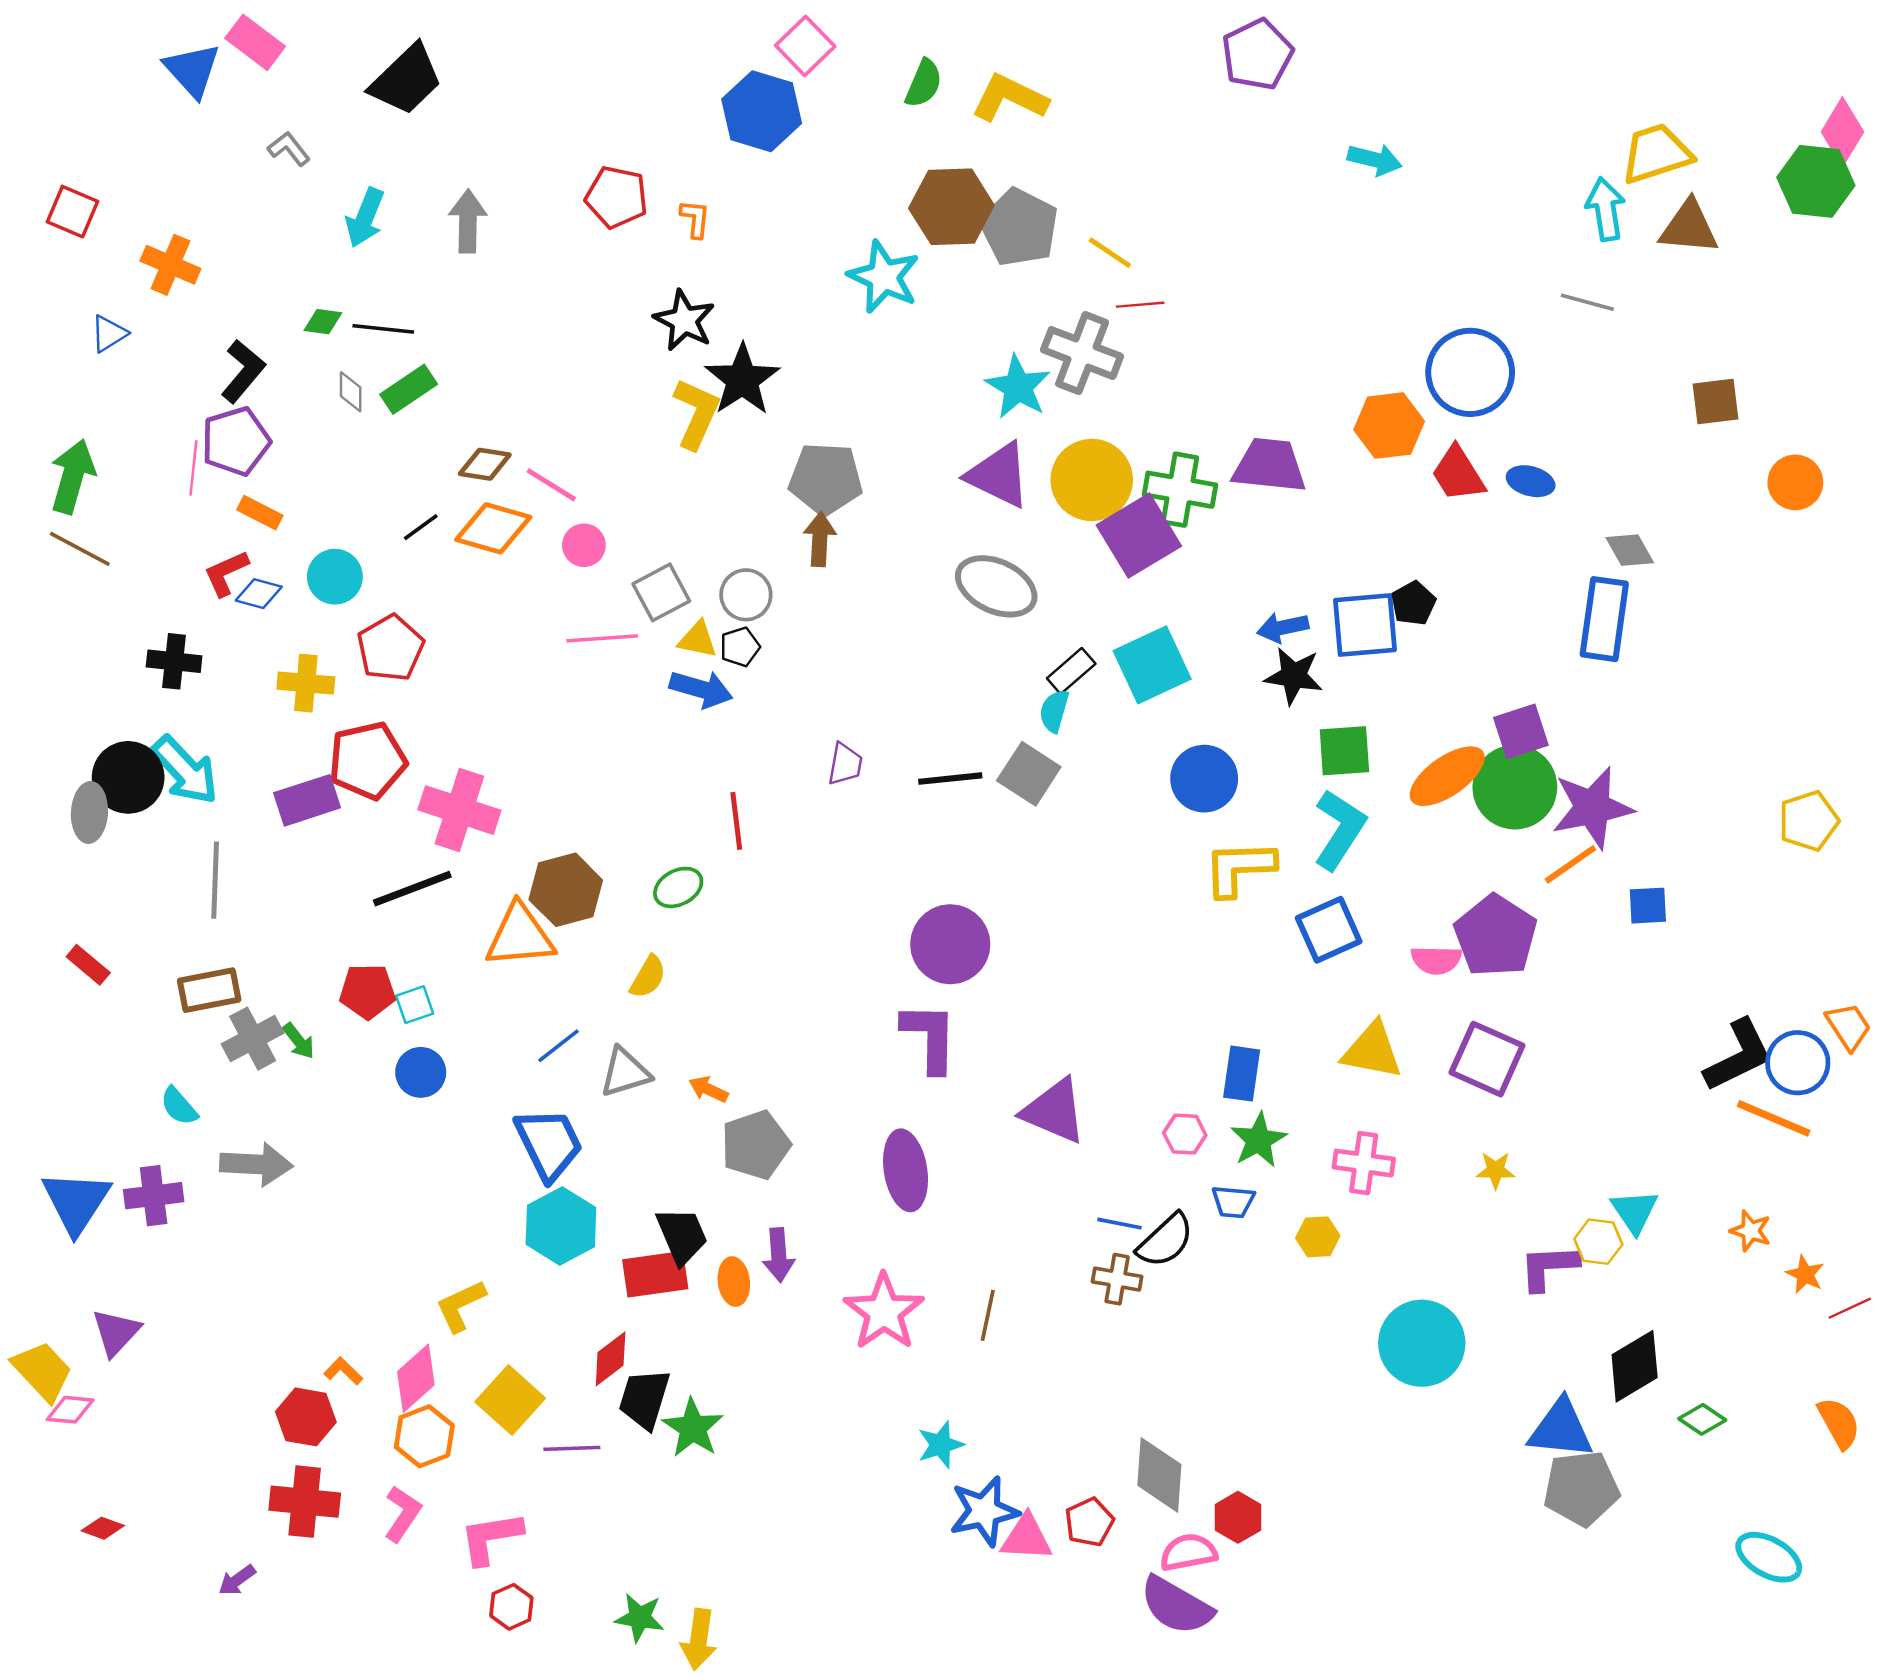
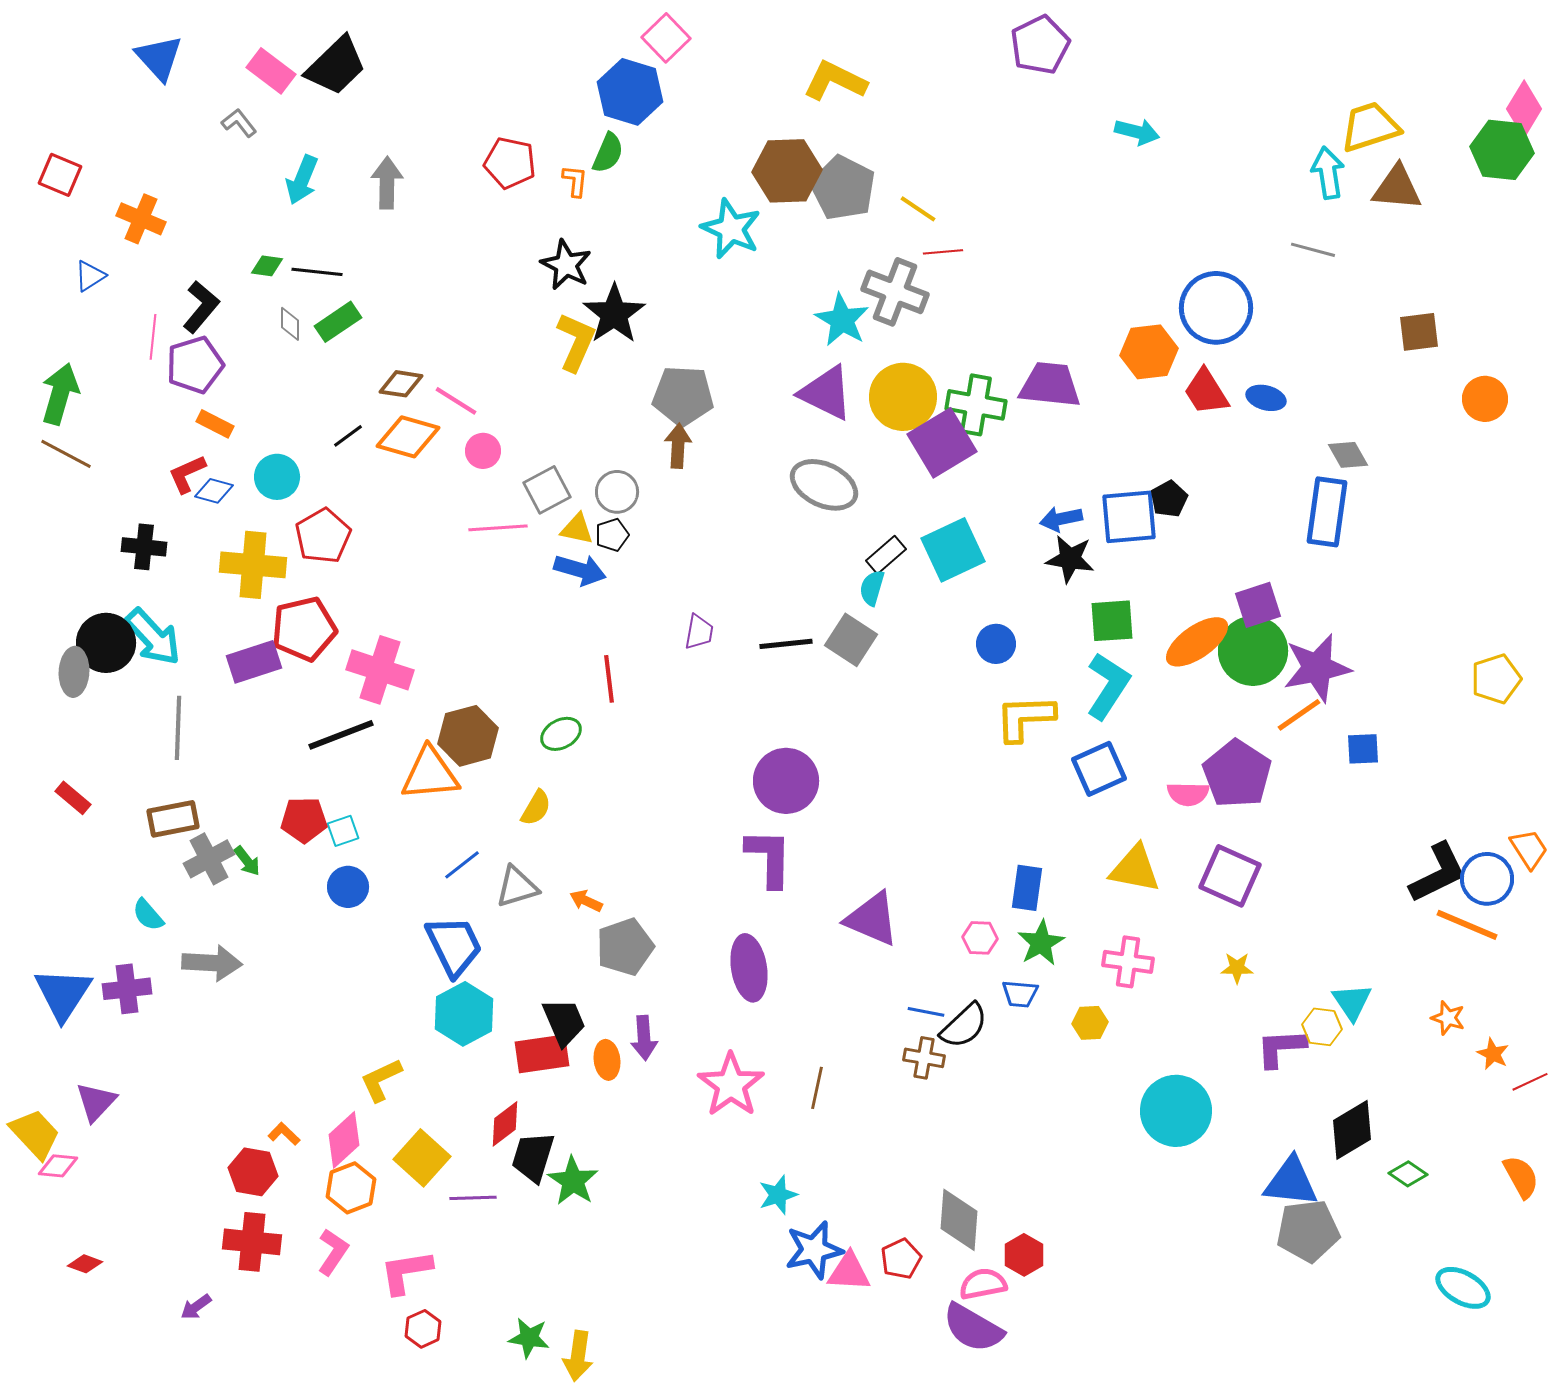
pink rectangle: (255, 42) -> (271, 71), moved
green semicircle: (924, 83) -> (608, 153), moved
pink line: (193, 468) -> (153, 337), moved
yellow cross: (306, 683) -> (253, 565), size x1.4
blue circle: (1204, 779) -> (996, 644), size x0.7

